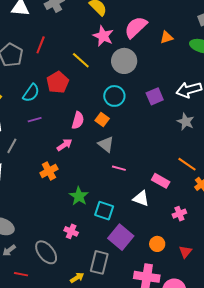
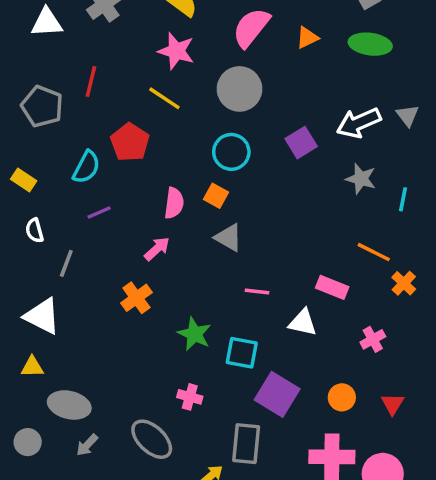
pink star: (103, 36) -> (176, 51), moved
pink line: (119, 168) -> (257, 291), moved

